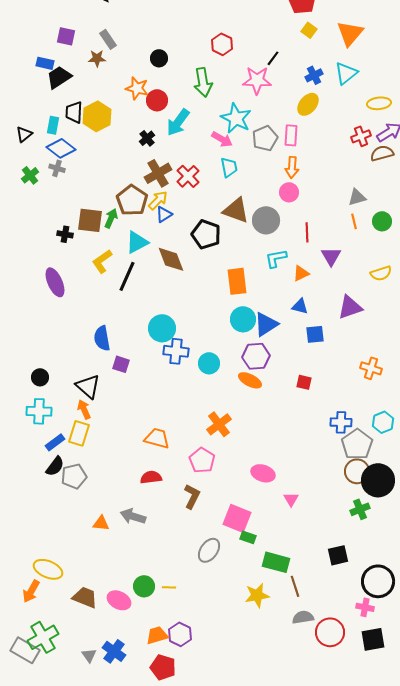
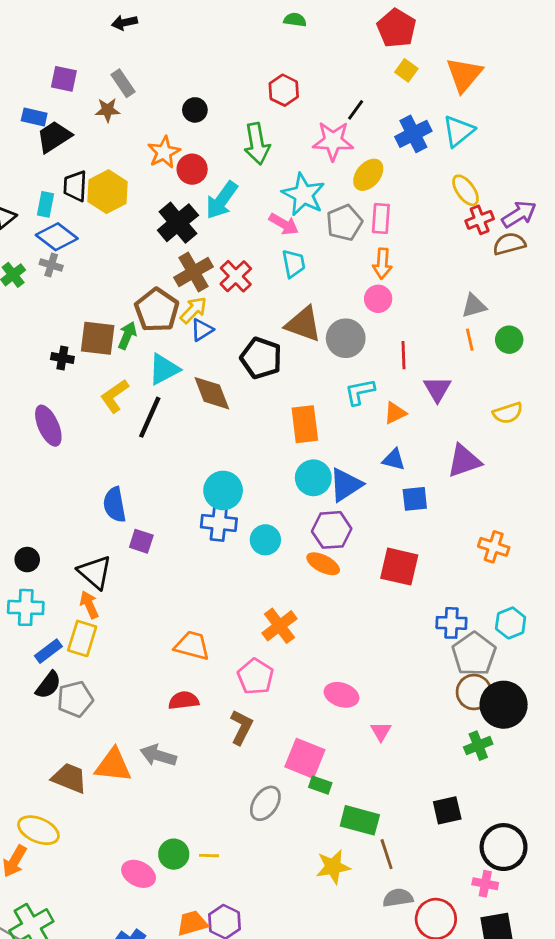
blue cross: (314, 75) -> (413, 134), size x1.4
orange star: (137, 88) -> (164, 152), turned 30
yellow ellipse: (379, 103) -> (465, 190), moved, turned 60
yellow ellipse: (308, 104) -> (368, 175), moved
black cross: (147, 138) -> (178, 223), size x1.8
cyan circle: (162, 328) -> (223, 490), moved
red square: (304, 382) -> (399, 567), size x1.8
orange triangle: (101, 523) -> (113, 765), size x1.6
brown trapezoid: (85, 597) -> (69, 778), moved

